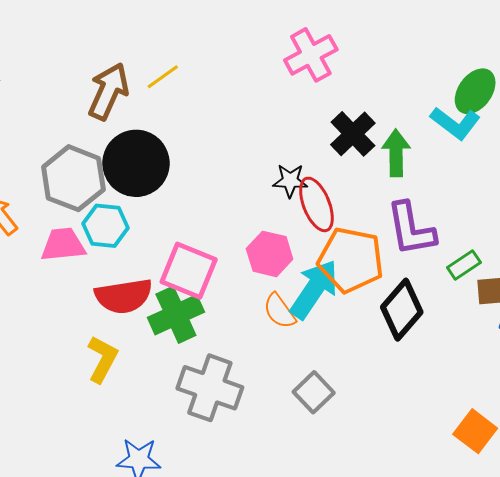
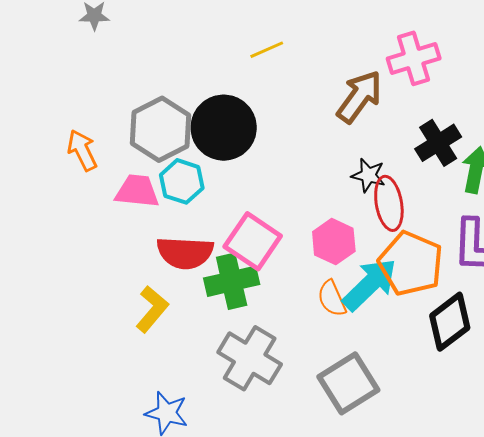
brown arrow: (108, 91) -> (359, 97), moved
gray square: (314, 392) -> (348, 383), size x1.5

